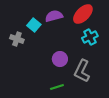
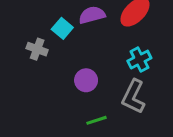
cyan cross: (90, 37) -> (139, 60), moved
purple circle: (60, 59) -> (86, 80), moved

